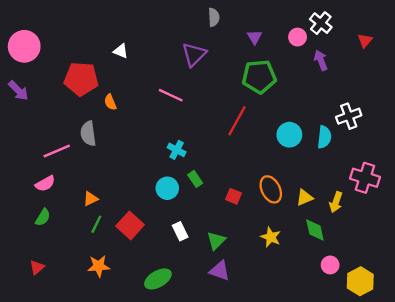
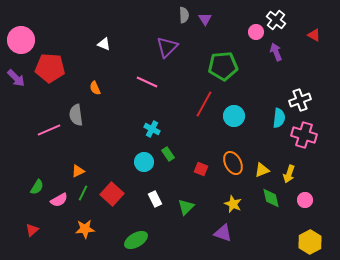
purple triangle: (254, 37) -> (205, 19), moved
red triangle: (365, 41) -> (314, 35), turned -40
red pentagon: (81, 79) -> (50, 68), moved
cyan circle: (289, 135) -> (234, 116), moved
pink cross: (365, 178) -> (304, 135), moved
pink semicircle: (45, 184) -> (59, 200), moved
pink circle: (330, 265) -> (305, 200), moved
purple triangle: (220, 271) -> (223, 233), moved

